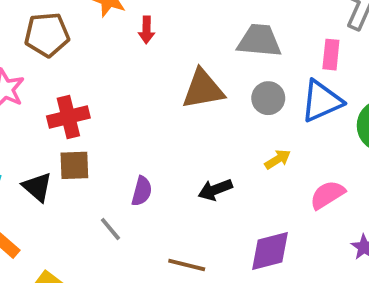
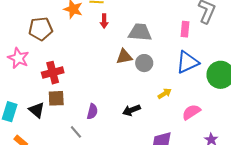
red arrow: (146, 30) -> (104, 21), moved
gray trapezoid: (259, 41) -> (140, 32), moved
pink rectangle: (331, 55) -> (185, 29), moved
brown triangle: (203, 89) -> (124, 57), size x0.7
gray circle: (268, 98) -> (144, 63), moved

